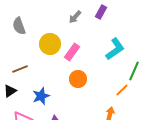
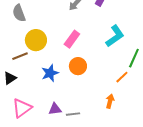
yellow circle: (50, 44) -> (36, 40), moved
blue star: (41, 96) -> (50, 73), moved

